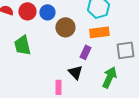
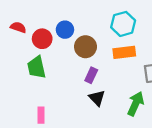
red circle: (27, 11) -> (42, 39), moved
purple rectangle: (85, 52) -> (91, 75), moved
pink rectangle: (58, 87) -> (41, 115), moved

